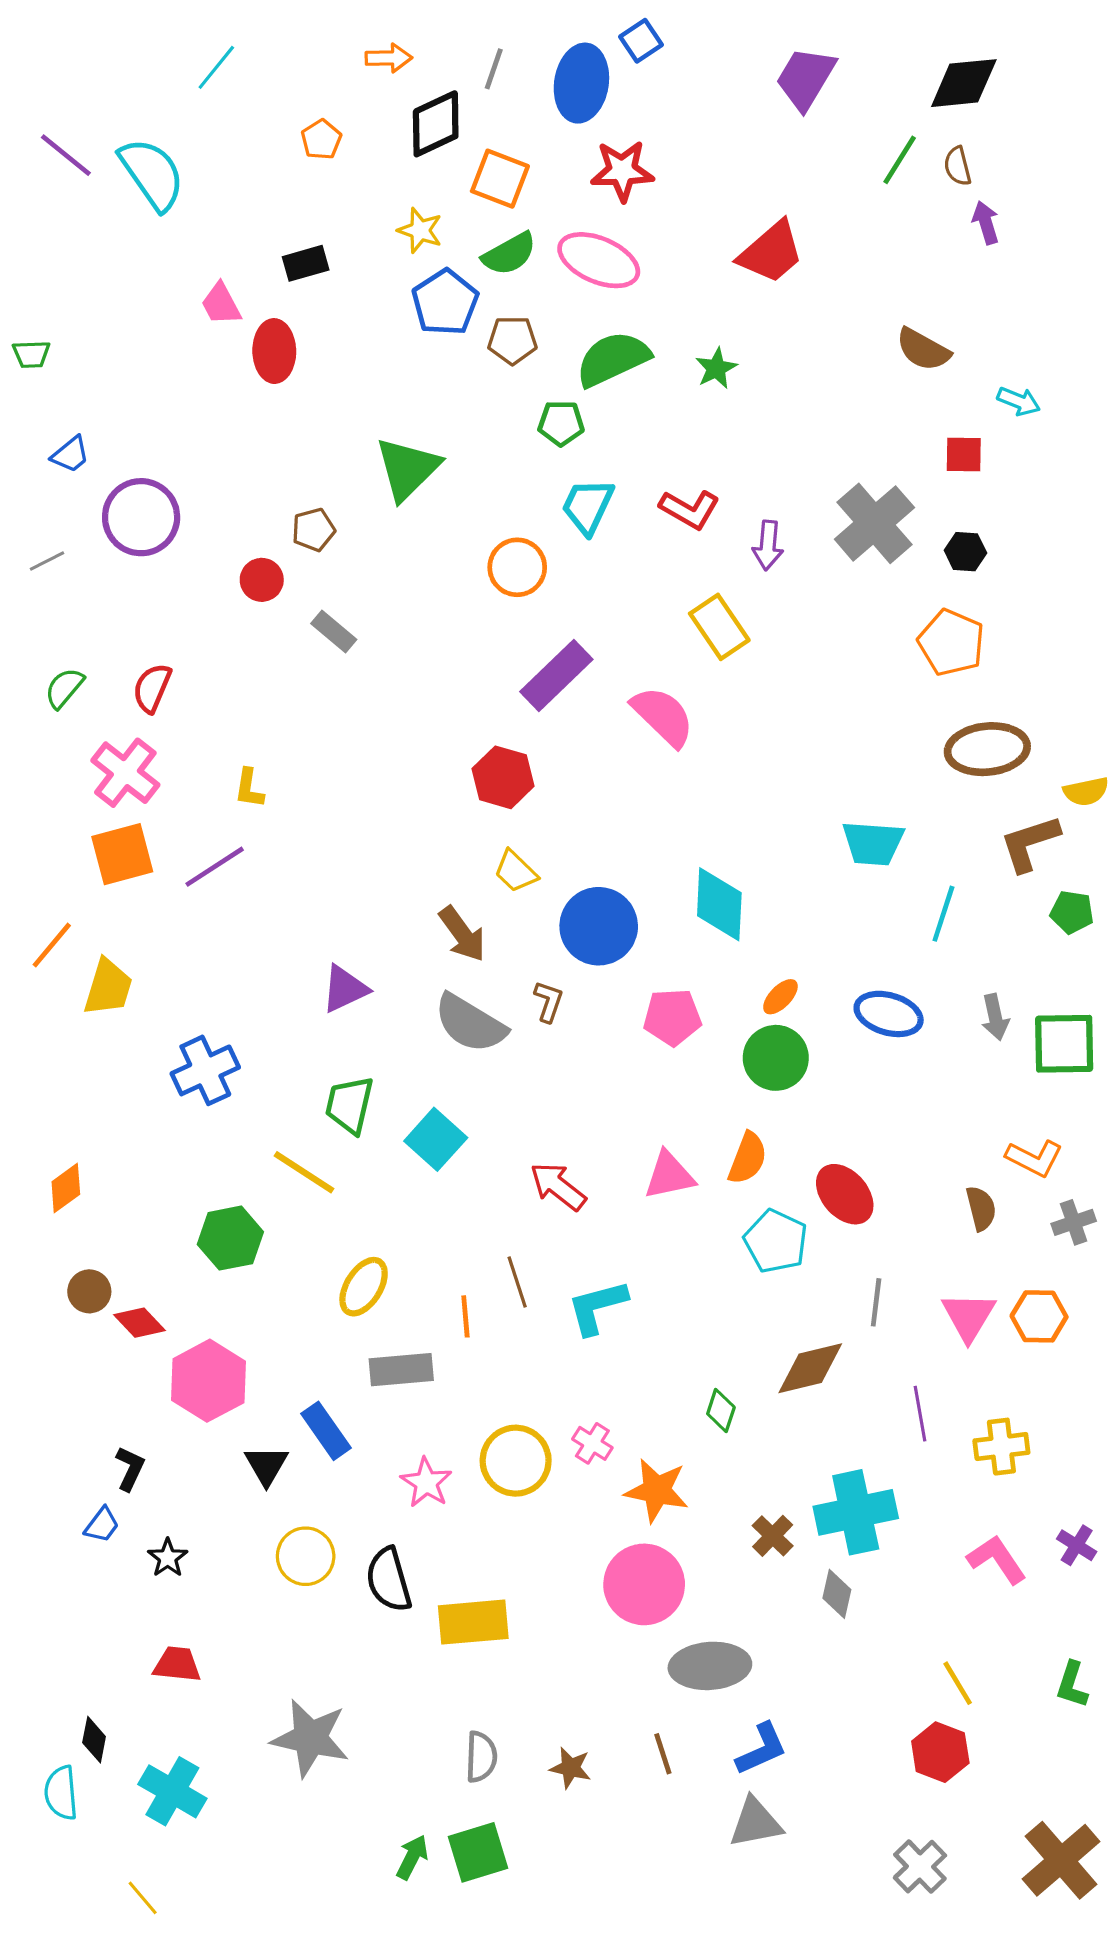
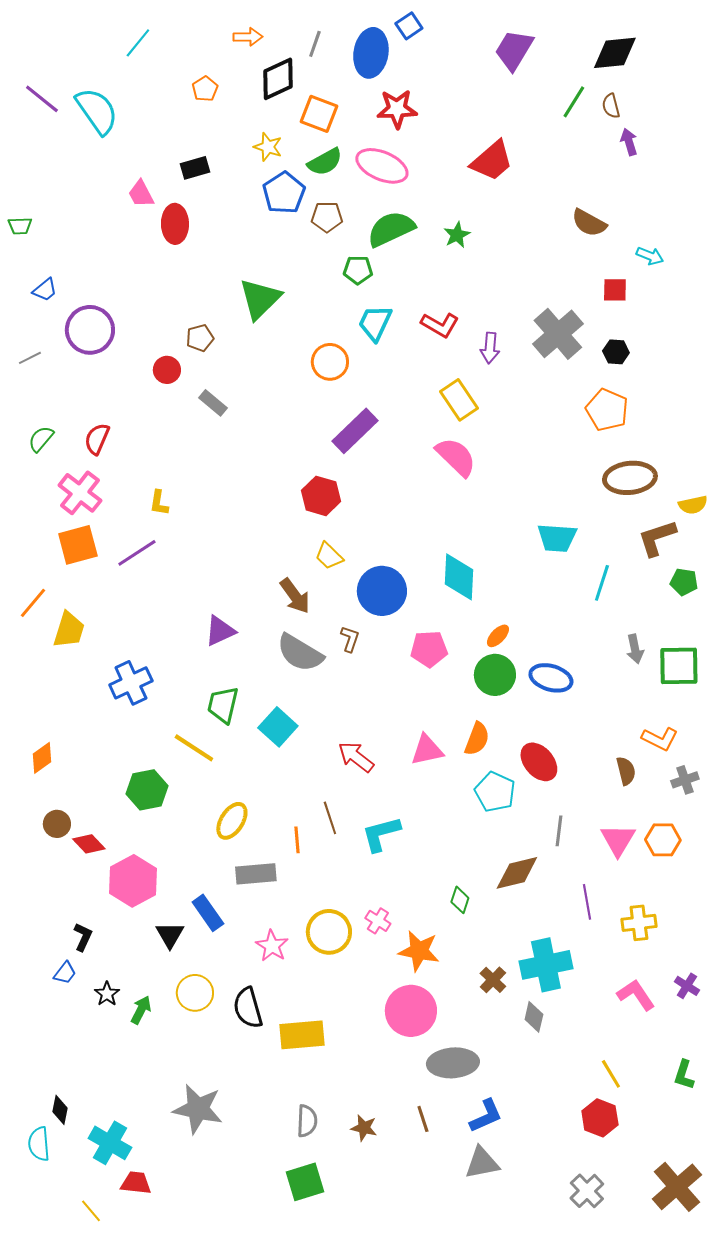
pink semicircle: (663, 716) -> (456, 457), moved
blue ellipse: (889, 1014) -> (551, 678), moved
red trapezoid: (177, 1664) -> (136, 1183), moved
green arrow: (412, 1857) -> (141, 1010), moved

